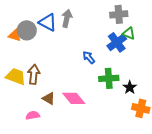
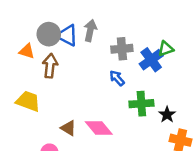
gray cross: (119, 14) -> (122, 49), moved
gray circle: (27, 30) -> (49, 34), moved
green triangle: (129, 33) -> (166, 49), turned -40
brown arrow: (34, 74) -> (50, 66), moved

